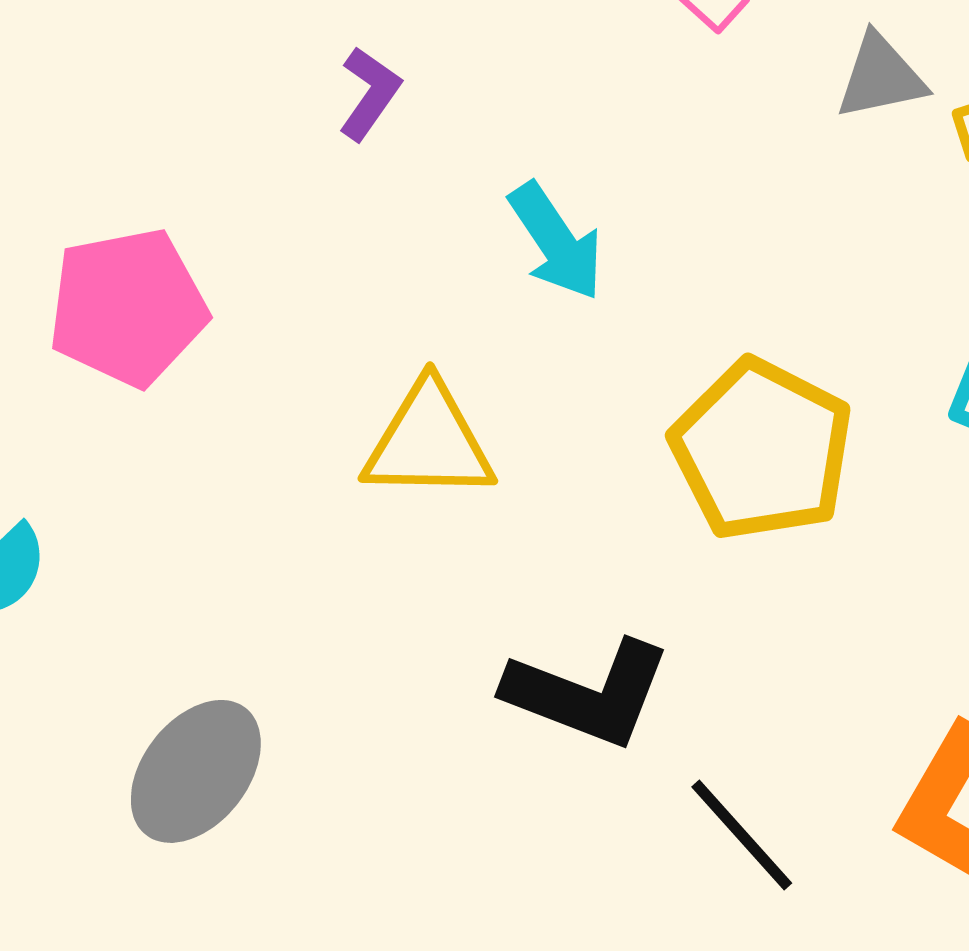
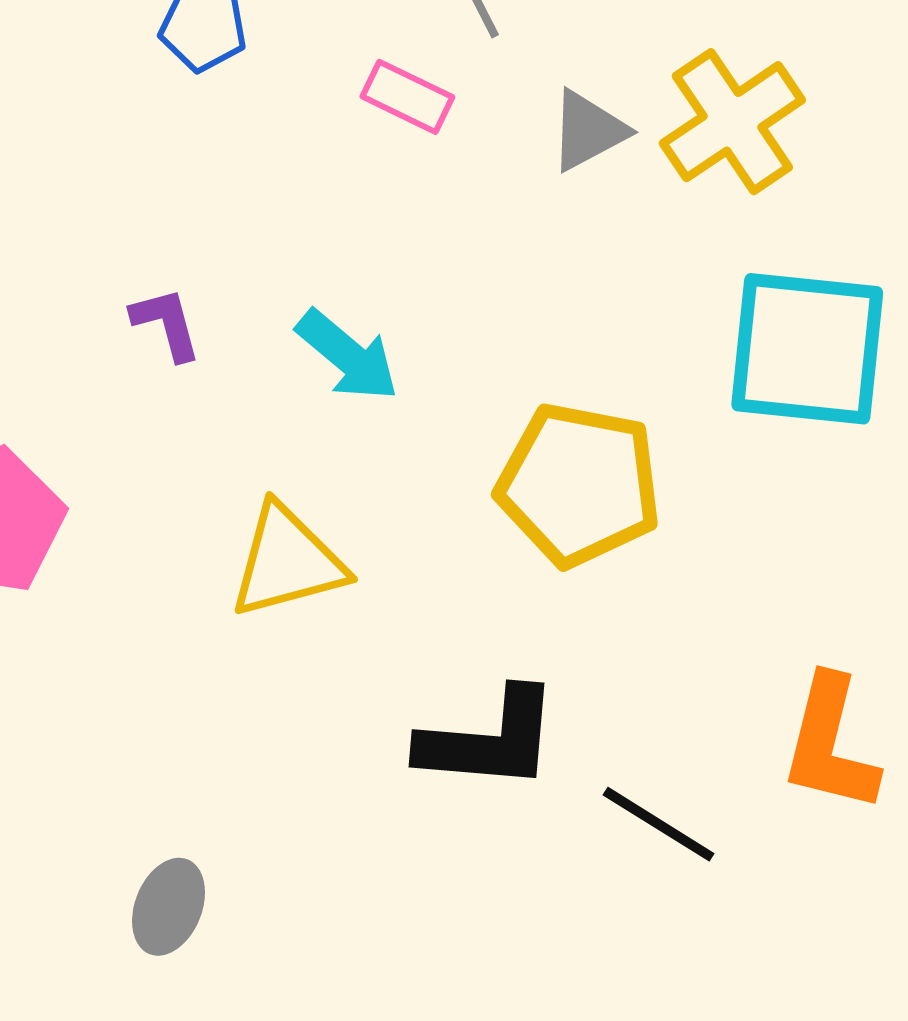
purple L-shape: (369, 93) -> (166, 324), moved, turned -34
gray ellipse: (196, 771) -> (169, 907), size x0.7

